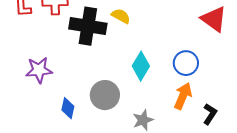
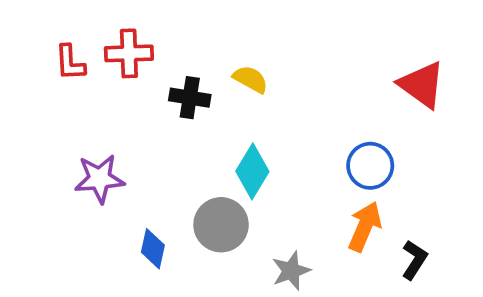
black cross: (88, 26) -> (190, 98), size x0.6
cyan diamond: (141, 66) -> (252, 171), moved

